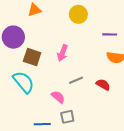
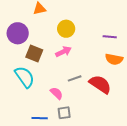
yellow circle: (78, 14) -> (66, 29), moved
pink arrow: (62, 53) -> (63, 52), turned -140
red semicircle: (103, 85) -> (100, 84), size x1.6

